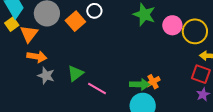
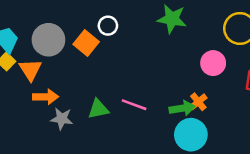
pink circle: (172, 25) -> (213, 63), moved
green triangle: (75, 73) -> (98, 109), turned 36
pink line: (97, 88) -> (134, 105), moved

